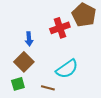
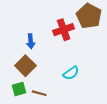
cyan semicircle: (67, 69) -> (71, 73), size x0.7
brown line: (48, 88) -> (39, 93), moved

